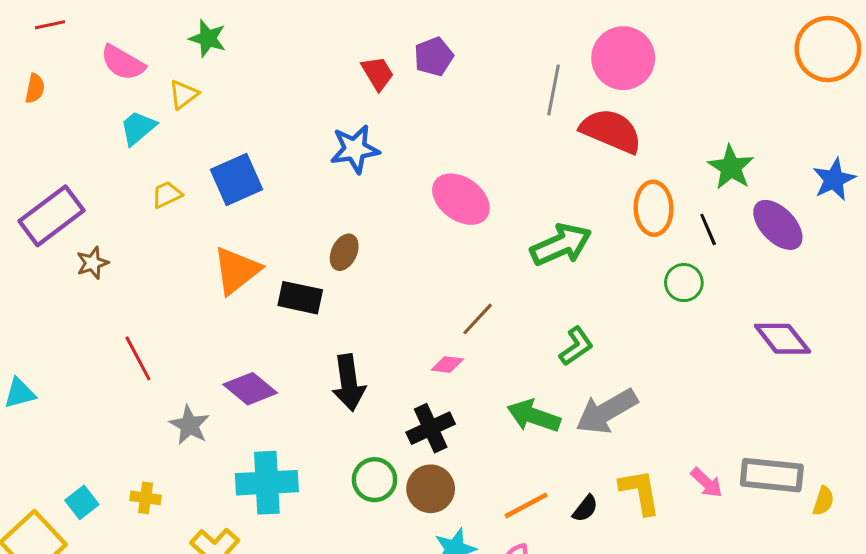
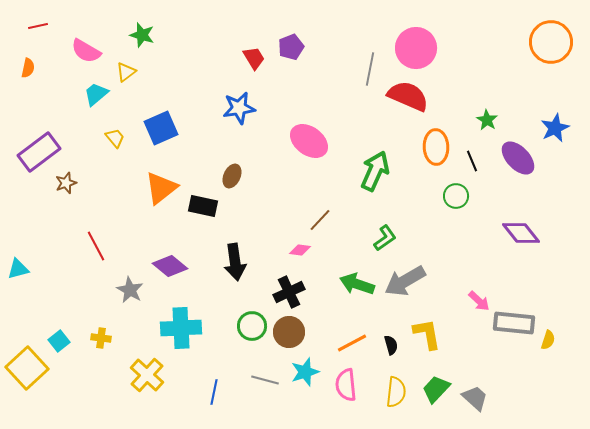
green star: (731, 167) -> (487, 120), size x0.7
yellow trapezoid: (167, 195) -> (115, 138), turned 75
green arrow: (561, 245) -> (375, 171), turned -42
pink arrow: (707, 483) -> (479, 301), moved
black semicircle: (585, 508) -> (391, 345), turned -54

